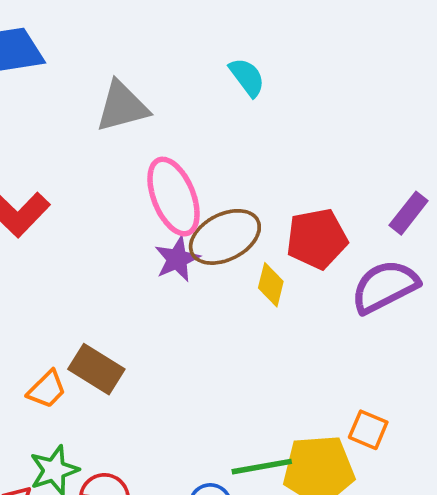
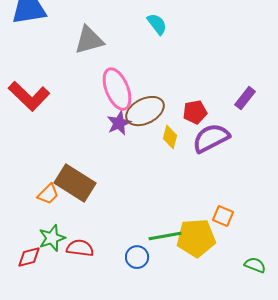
red pentagon: (317, 239) -> (195, 112), size x0.7
purple semicircle: (385, 287) -> (211, 138), moved
brown rectangle: (96, 369) -> (75, 183), size x1.4

